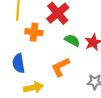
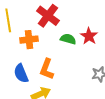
orange L-shape: (60, 67) -> (47, 69), moved, turned -30

